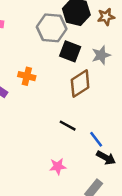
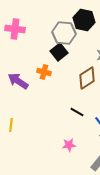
black square: (70, 51) -> (59, 52), moved, turned 30

